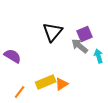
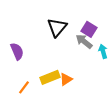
purple square: (85, 34) -> (89, 29), turned -35
purple semicircle: (13, 56) -> (17, 51), turned 36

